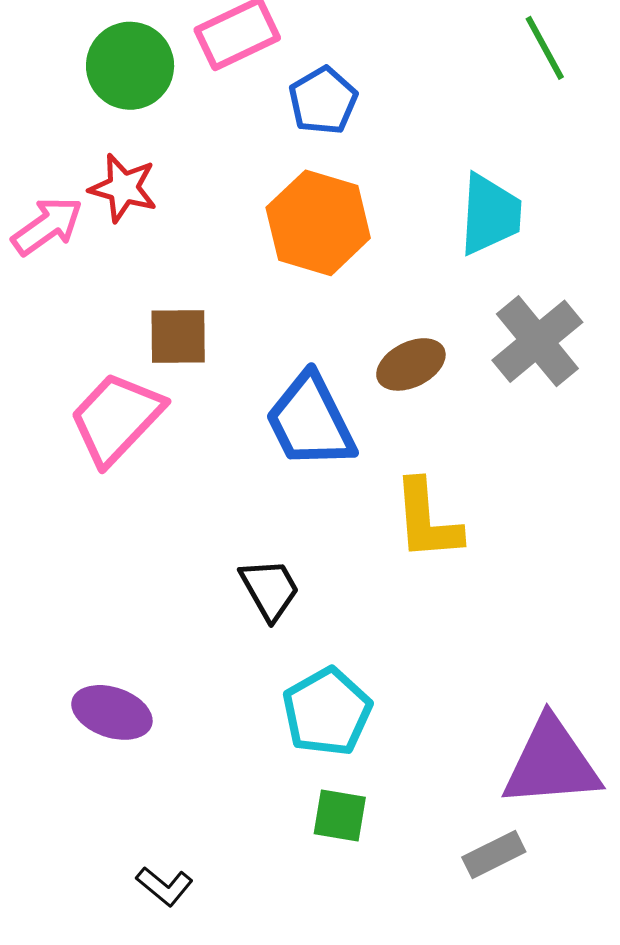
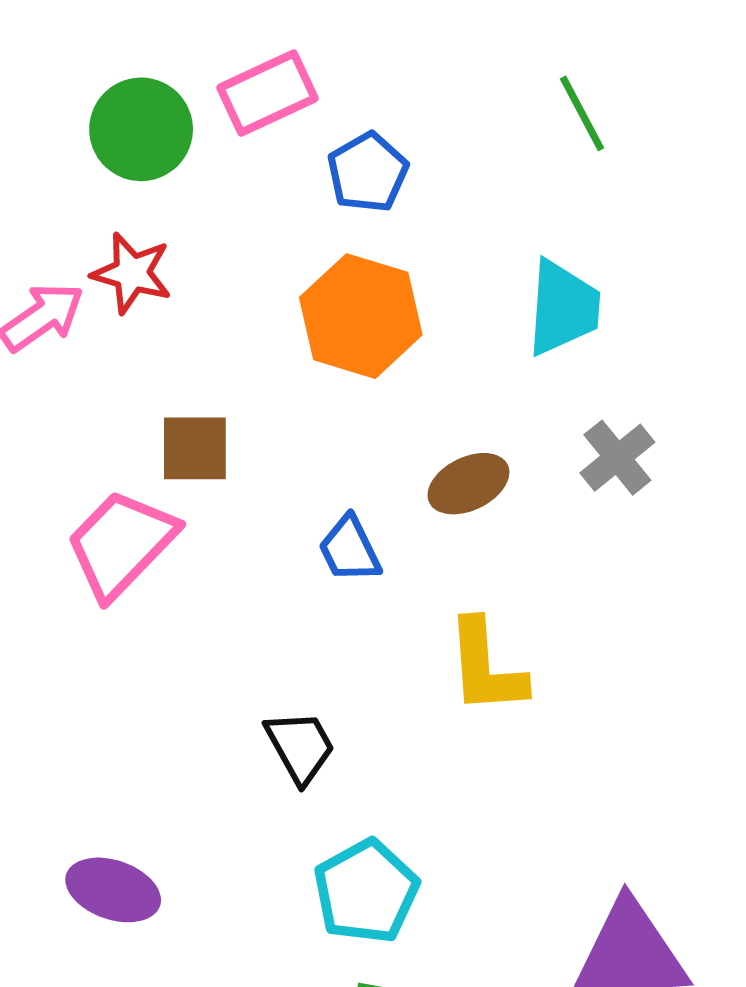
green line: (545, 48) -> (582, 113), moved
gray cross: (537, 341) -> (617, 458), size x0.7
blue trapezoid: (310, 421) -> (350, 549), size x0.6

